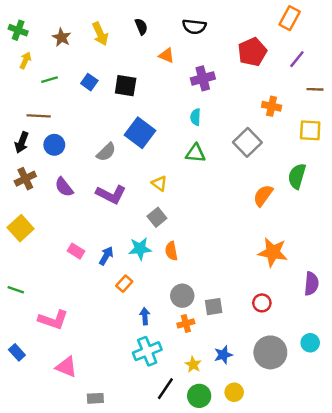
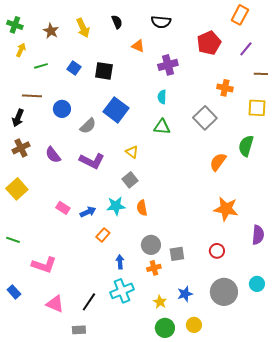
blue circle: (54, 145) -> (62, 109), moved
blue arrow: (106, 256) -> (88, 212), turned 35
black line: (165, 389) -> (89, 302), moved

